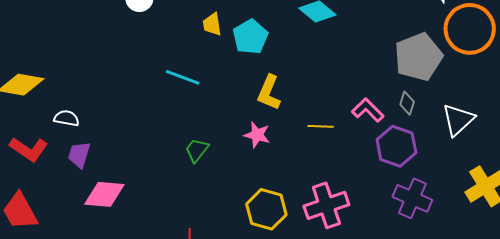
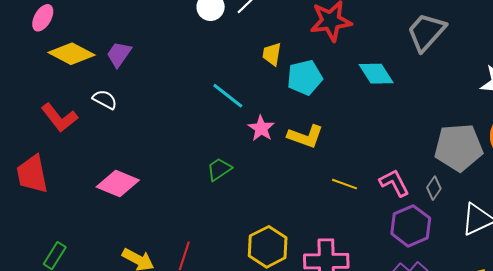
yellow L-shape: (269, 93) -> (305, 136), turned -111
pink star: (257, 135) -> (261, 128), moved
purple trapezoid: (79, 155) -> (119, 54), moved

